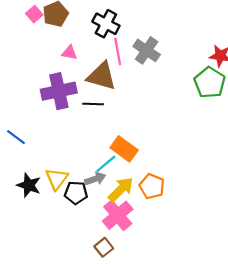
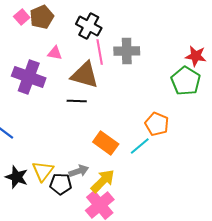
gray cross: (147, 50) -> (127, 51), turned -35
purple cross: (59, 91) -> (29, 77), moved, turned 32
cyan line: (106, 164) -> (140, 146), moved
orange pentagon: (152, 186) -> (157, 124), moved

